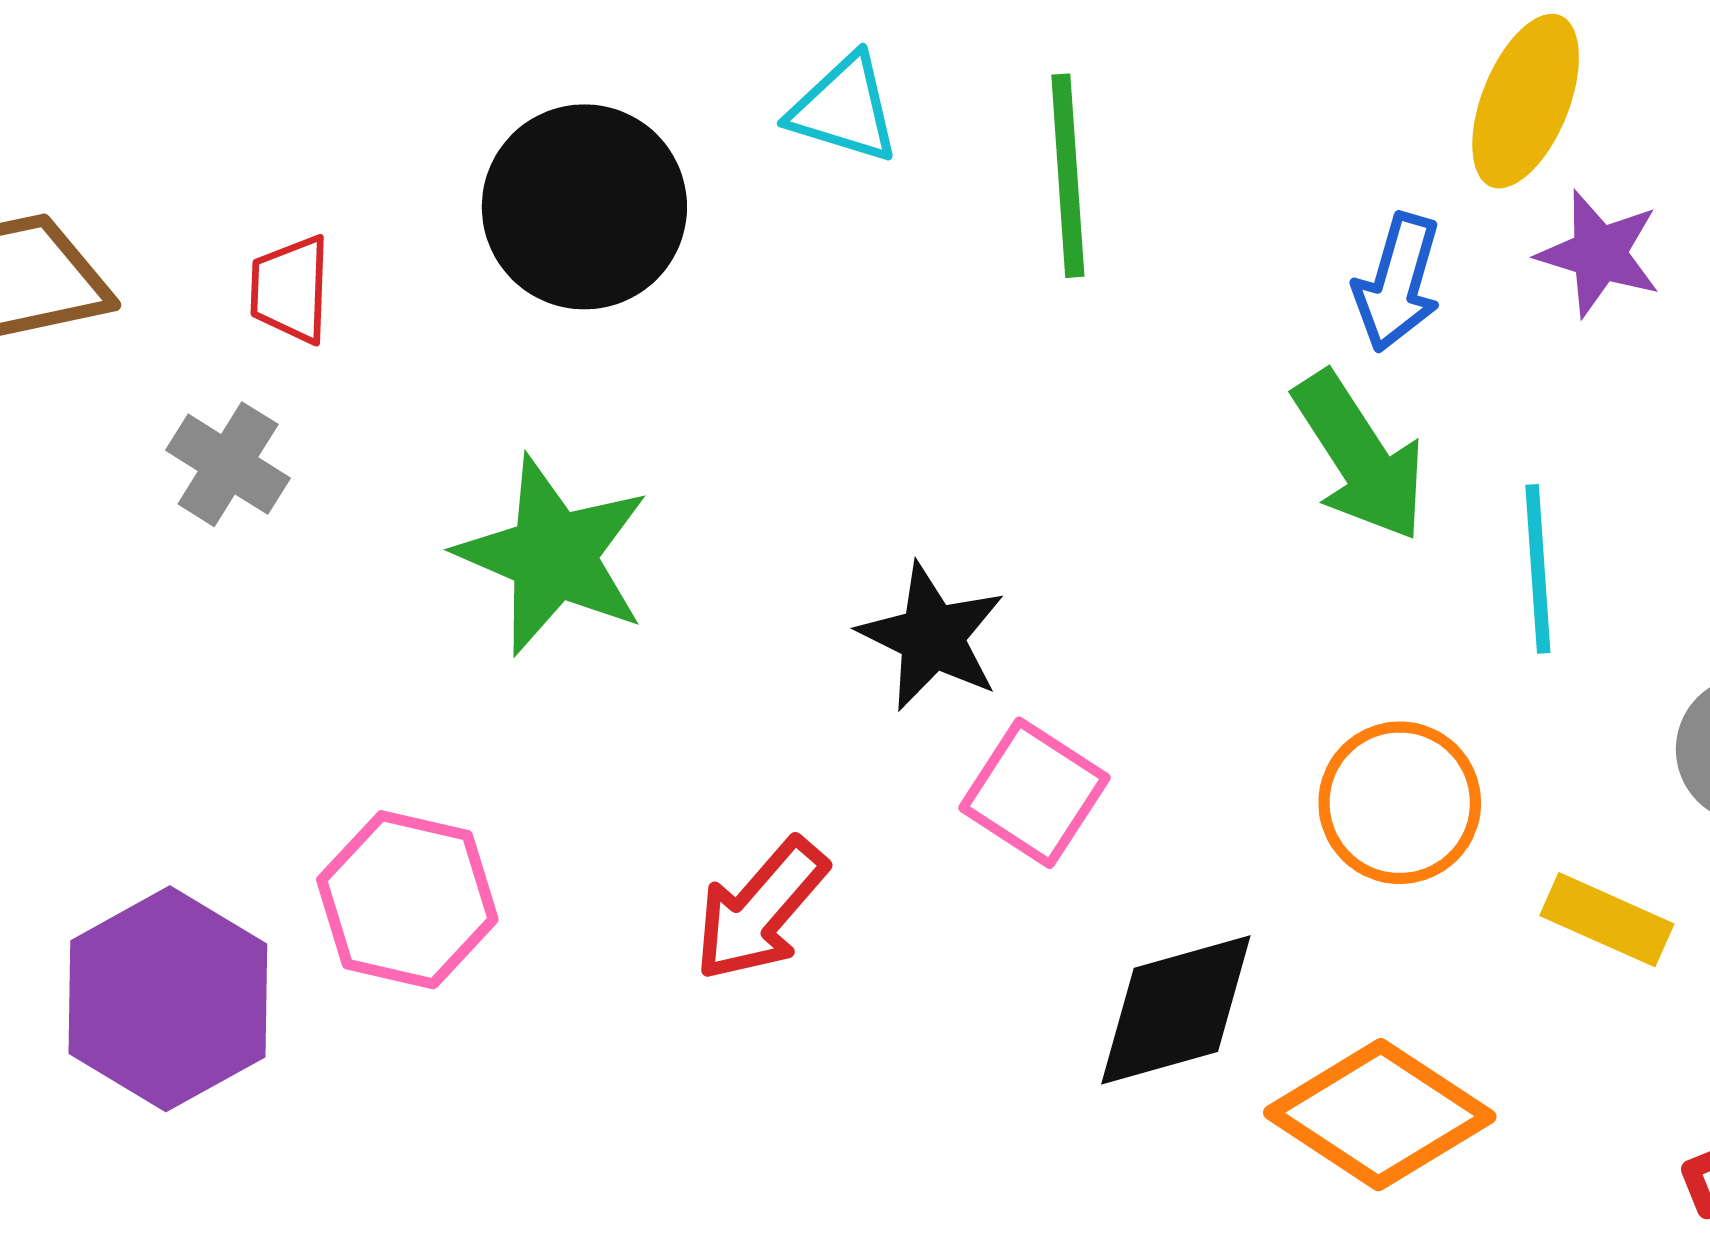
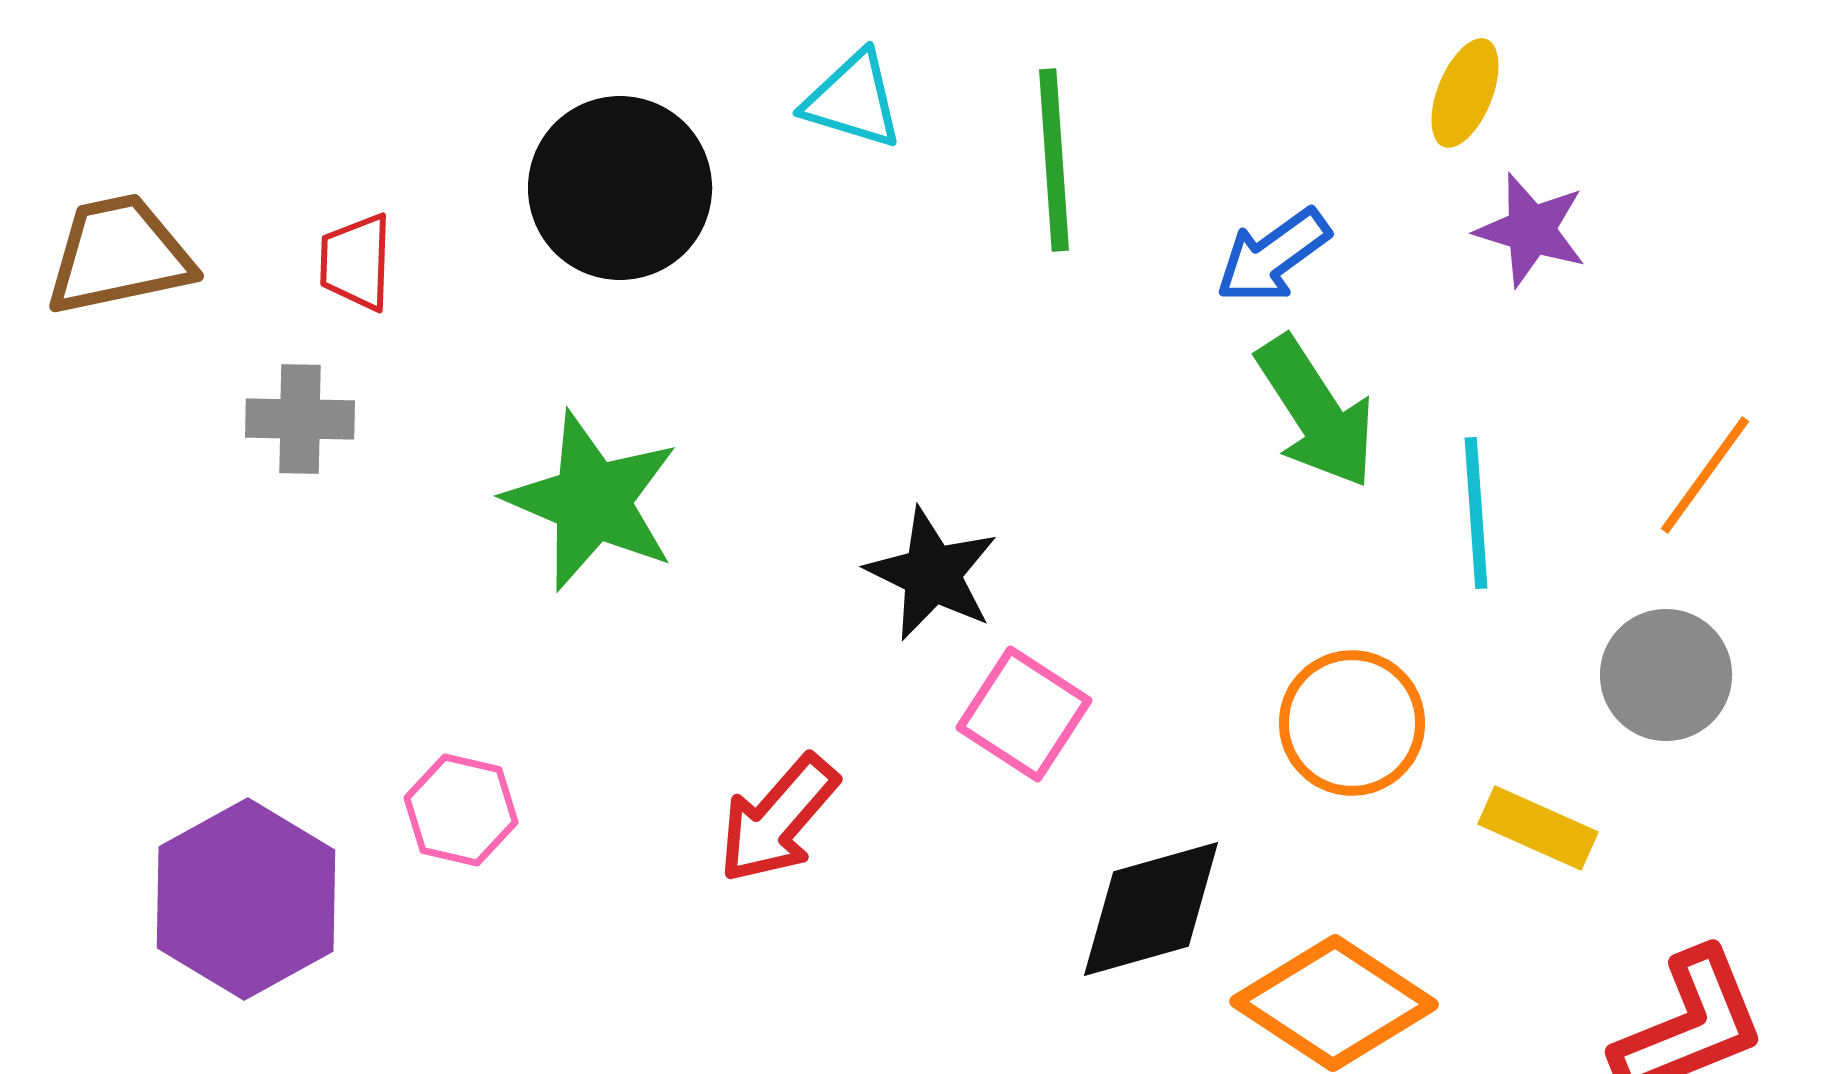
yellow ellipse: (1526, 101) -> (1465, 93), size x0.7
blue arrow: (1398, 283) -> (1273, 256), moved, turned 38
gray cross: (228, 464) -> (300, 419), turned -31
pink hexagon: (407, 900) -> (461, 810), size x0.7

